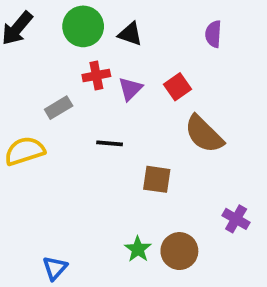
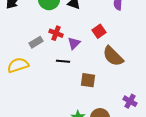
red cross: (96, 75) -> (56, 33), moved, turned 32
purple triangle: (130, 89) -> (74, 43), moved

